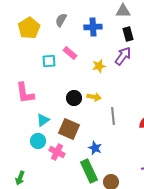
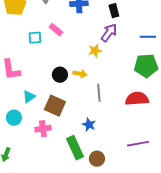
yellow star: (99, 66) -> (95, 51), moved
cyan circle: (38, 141) -> (14, 118), moved
blue star: (95, 148) -> (89, 125), moved
pink cross: (57, 152) -> (43, 129), turned -35

